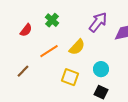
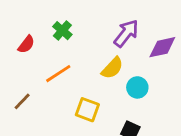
yellow semicircle: (77, 47) -> (112, 68), moved
cyan circle: (101, 69) -> (137, 87), moved

